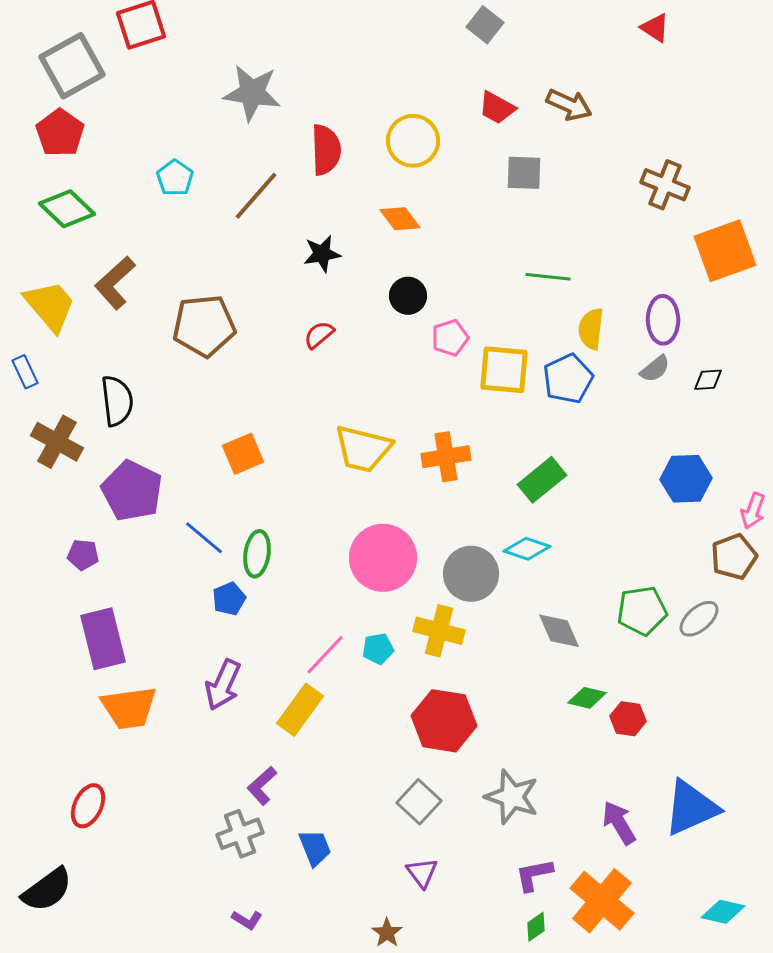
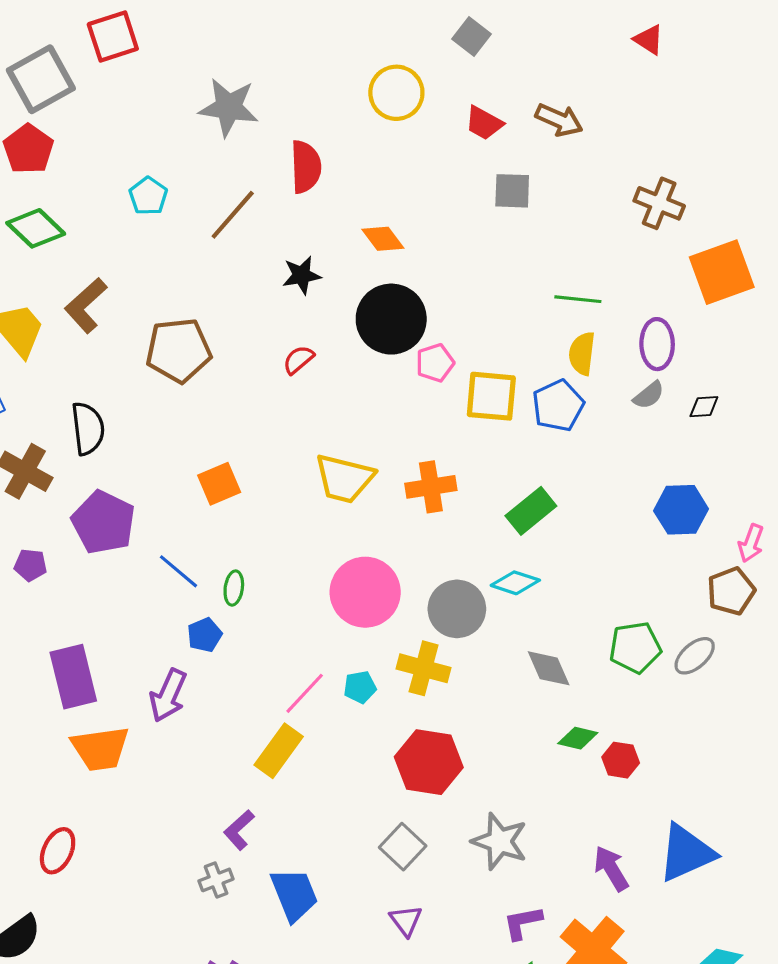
yellow circle: (413, 141) -> (396, 93), moved
green line: (548, 277) -> (578, 299), moved
black circle: (408, 296) -> (391, 319), size x1.8
green ellipse: (257, 554) -> (234, 588), size x0.7
purple pentagon: (83, 555) -> (30, 565), moved
purple arrow: (223, 685) -> (168, 695), moved
gray cross: (240, 834) -> (216, 880), size x0.7
blue trapezoid: (315, 848) -> (294, 895), size x1.4

